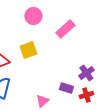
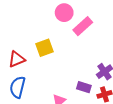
pink circle: (33, 16) -> (64, 13), moved

